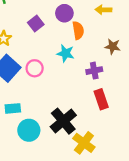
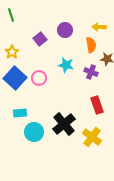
orange semicircle: (78, 30) -> (91, 45), moved
purple cross: (94, 71) -> (91, 72), moved, turned 32
yellow cross: (84, 143) -> (92, 137), moved

